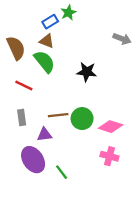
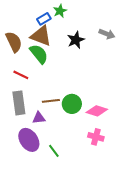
brown triangle: (47, 41) -> (41, 36), size x1.6
black star: (87, 72) -> (76, 40), moved, turned -30
gray rectangle: (22, 117) -> (19, 103), size x1.6

